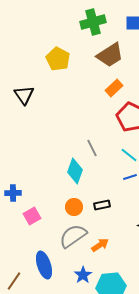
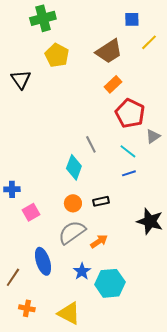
green cross: (93, 22) -> (43, 18), moved
black triangle: (24, 95) -> (21, 79), moved

